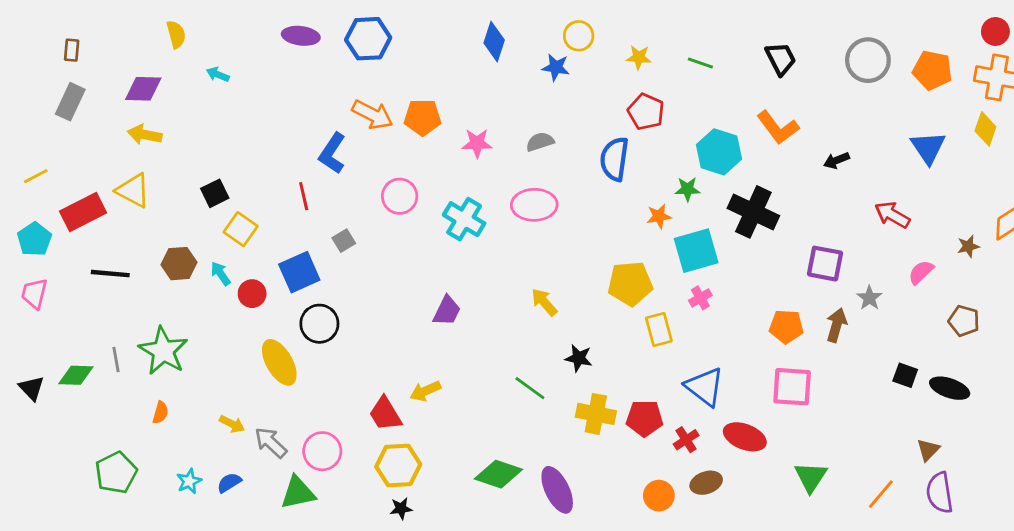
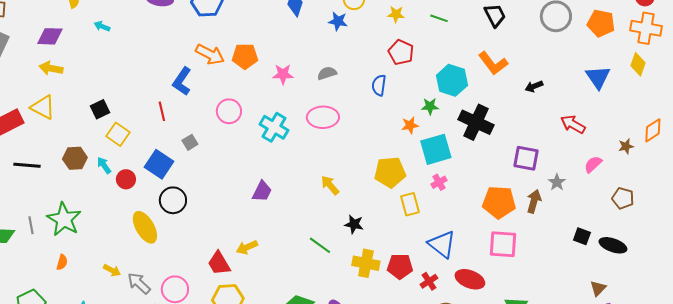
blue semicircle: (614, 159) -> (379, 85), size x0.7
blue square: (299, 272) -> (159, 164), turned -32
orange pentagon: (786, 327) -> (499, 202), size x1.4

